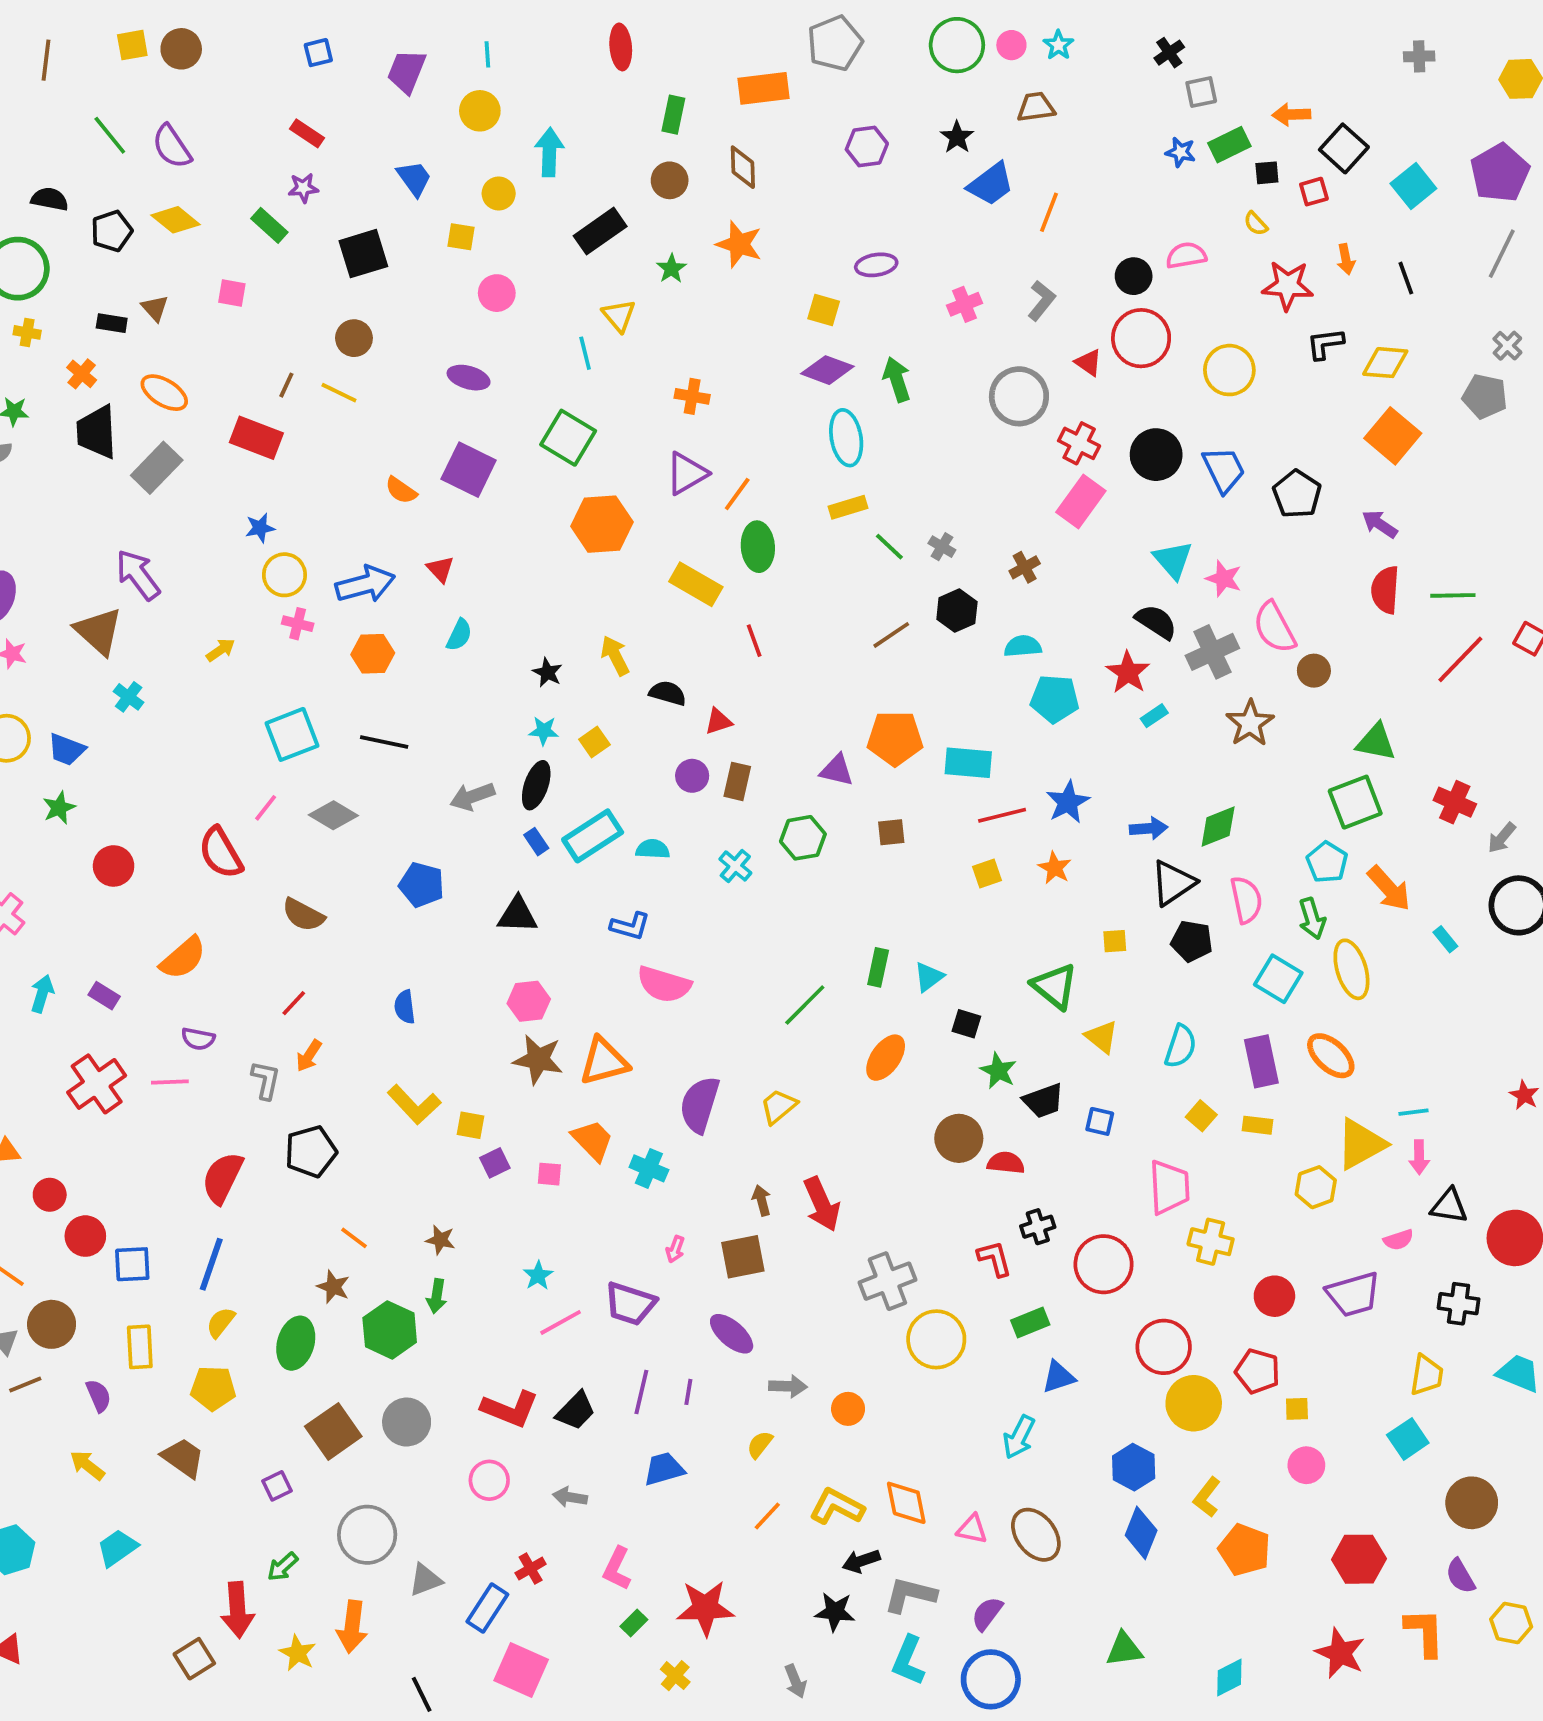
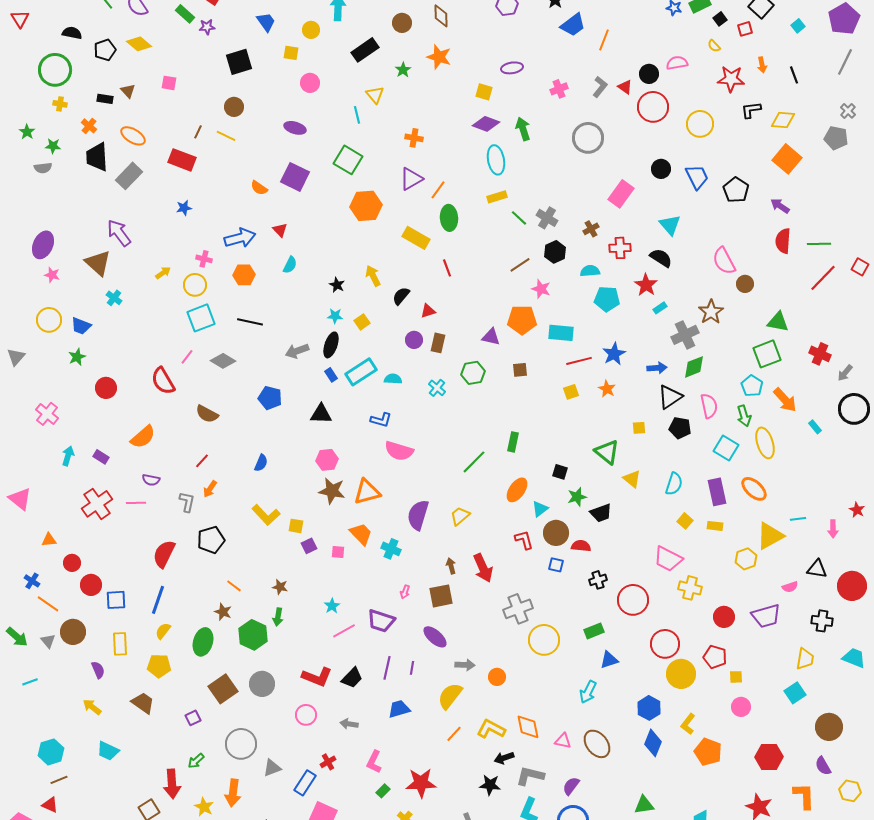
black square: (1267, 173) -> (720, 19), turned -32
cyan square: (1413, 186) -> (798, 26), size x0.6
green rectangle: (269, 225) -> (185, 14), moved
red triangle: (1088, 363) -> (625, 87), moved
red cross: (1079, 443) -> (620, 248), moved, turned -30
black circle: (1156, 455) -> (661, 169), size x0.7
gray cross: (942, 547) -> (547, 218), size x1.5
yellow circle: (284, 575) -> (195, 285), moved
pink star: (1224, 579) -> (541, 289), moved
gray cross: (1212, 652) -> (685, 335), moved
black semicircle: (668, 693) -> (401, 296), turned -66
cyan triangle: (929, 977) -> (540, 509), moved
blue semicircle: (405, 1007) -> (261, 463), turned -150
green star: (998, 1071) -> (577, 497), turned 30
blue square: (1100, 1121) -> (556, 565), moved
pink arrow: (1419, 1157) -> (833, 529), moved
pink trapezoid: (1169, 1187) -> (668, 559), turned 120
red L-shape: (995, 1259) -> (524, 540), moved
brown line: (25, 1384) -> (59, 780), moved
yellow semicircle: (760, 1445) -> (450, 696), size x1.8
cyan trapezoid: (117, 1548) -> (108, 751), turned -120

